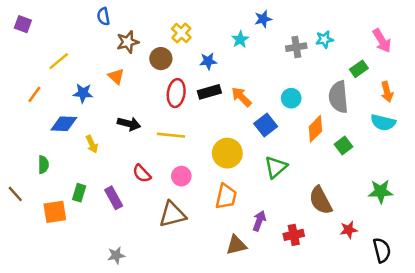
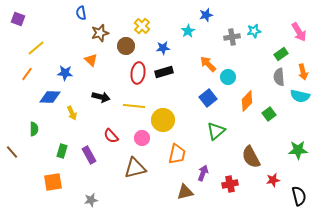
yellow line: (59, 61) -> (36, 48), moved
orange arrow: (241, 97) -> (208, 64), moved
gray semicircle: (338, 97) -> (279, 77), moved, size x0.7
yellow circle: (227, 153) -> (163, 120), moved
orange square: (55, 212) -> (53, 182), moved

